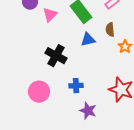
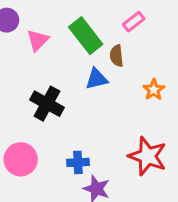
brown semicircle: (110, 30) -> (117, 56), moved
blue cross: (76, 86) -> (78, 162), moved

